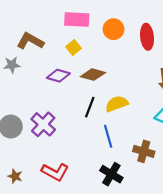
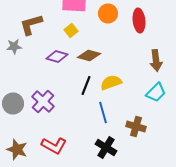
brown L-shape: (30, 41) -> (31, 24), turned -45
brown star: (15, 176) -> (17, 150), size x1.5

